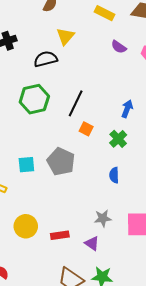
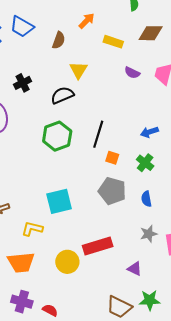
blue arrow: (127, 109) -> (149, 132), turned -120
gray pentagon: (61, 162) -> (112, 191), moved
cyan square: (26, 165) -> (59, 201), size x1.5
gray star: (103, 218) -> (149, 234), moved
red rectangle: (60, 235) -> (98, 246), moved, size x1.6

